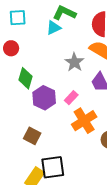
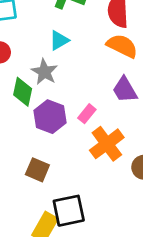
cyan triangle: (54, 28) -> (59, 40), moved
gray star: (74, 62) -> (44, 72), moved

